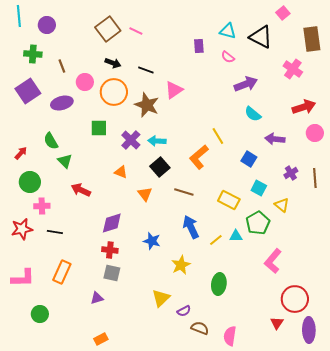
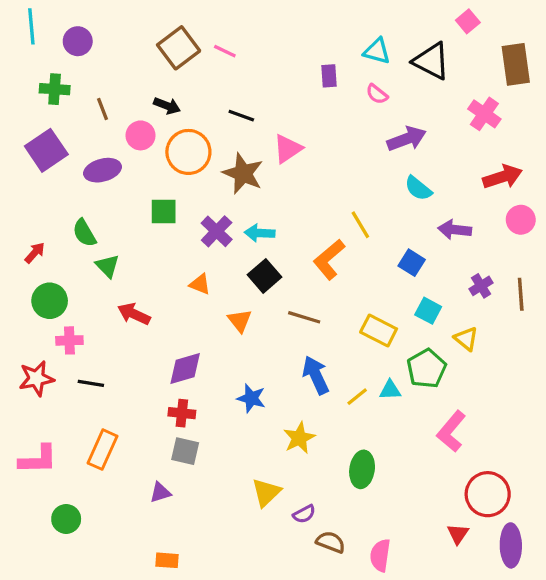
black arrow: (113, 63) -> (167, 106), moved
orange rectangle: (101, 339) -> (167, 560), turned 32

